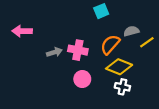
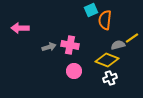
gray semicircle: (131, 31) -> (118, 45), moved
orange semicircle: (110, 44) -> (105, 20), moved, turned -36
white cross: (122, 87) -> (110, 78), turned -32

